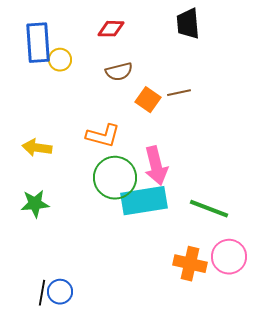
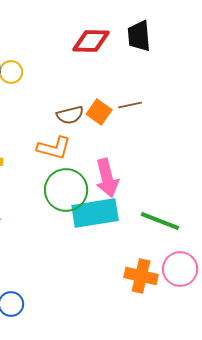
red diamond: (111, 29) -> (91, 41), moved, size x1.4
brown semicircle: (119, 72) -> (70, 115), moved

